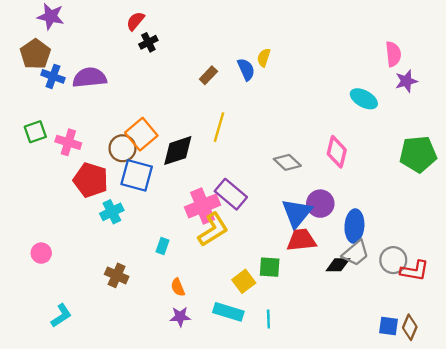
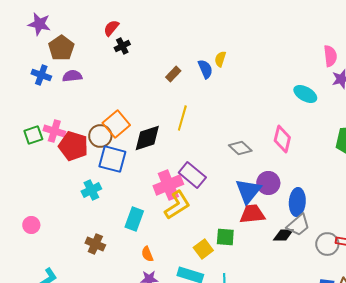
brown pentagon: (35, 54) -> (61, 48), moved
purple semicircle: (89, 78) -> (72, 76), size x0.7
green square: (35, 132) -> (33, 135), moved
red pentagon: (91, 180) -> (73, 146), moved
cyan rectangle: (163, 246) -> (134, 219), size x1.6
gray circle: (393, 260) -> (327, 244), moved

